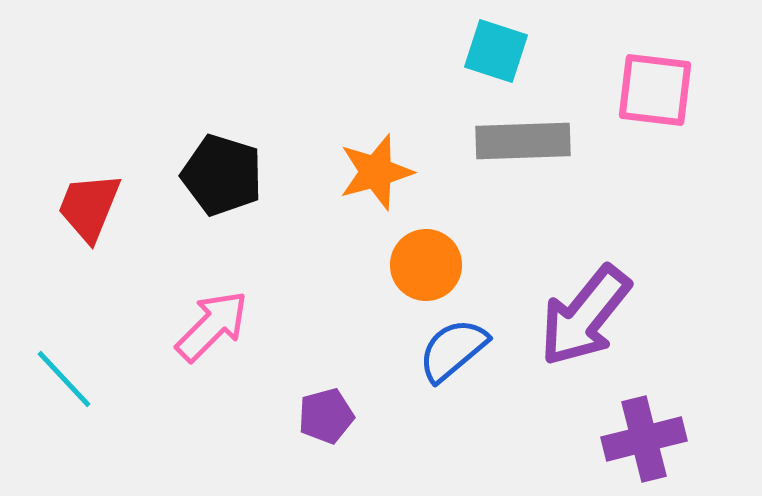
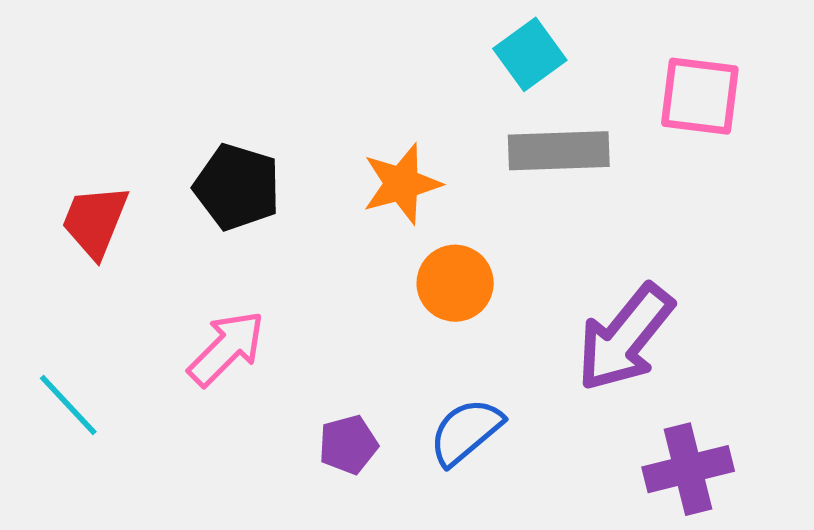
cyan square: (496, 51) -> (530, 54), turned 36
blue semicircle: (453, 350) -> (466, 432), moved

